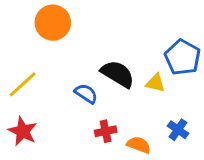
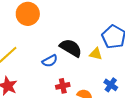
blue semicircle: (86, 94) -> (50, 61), turned 119

